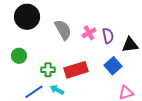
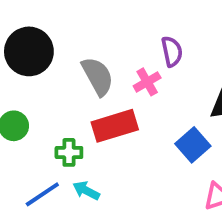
purple semicircle: (108, 36) -> (172, 51), moved
red rectangle: (76, 70) -> (115, 126), moved

